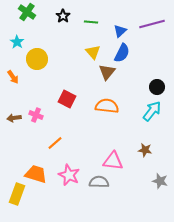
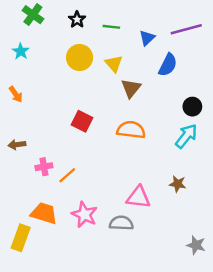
blue semicircle: (122, 53) -> (168, 65), moved
yellow circle: (37, 59) -> (80, 57), moved
pink cross: (36, 115) -> (44, 167), moved, turned -32
gray star: (160, 181) -> (196, 245), moved

